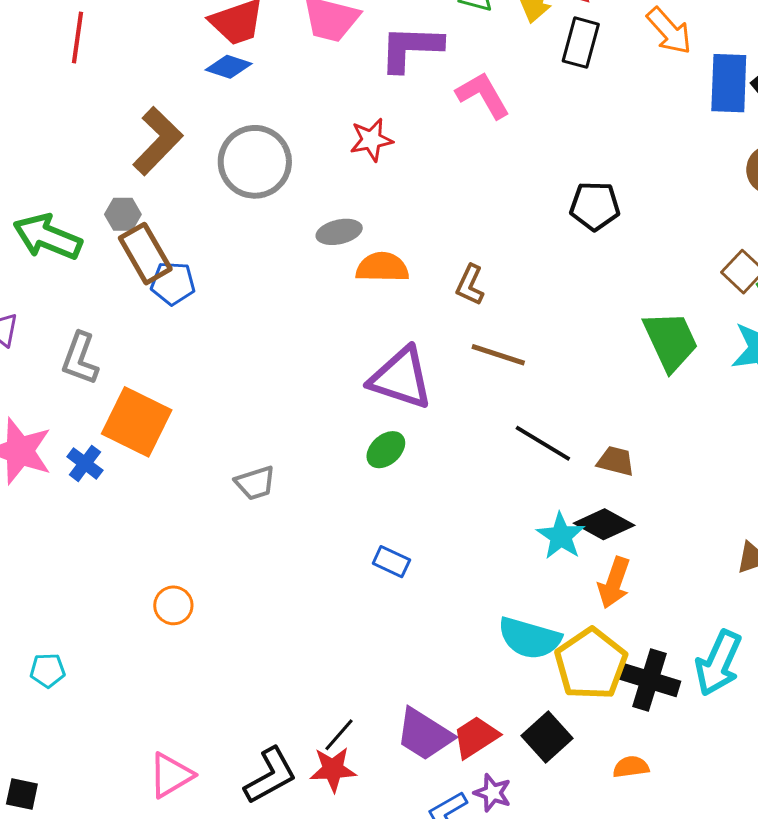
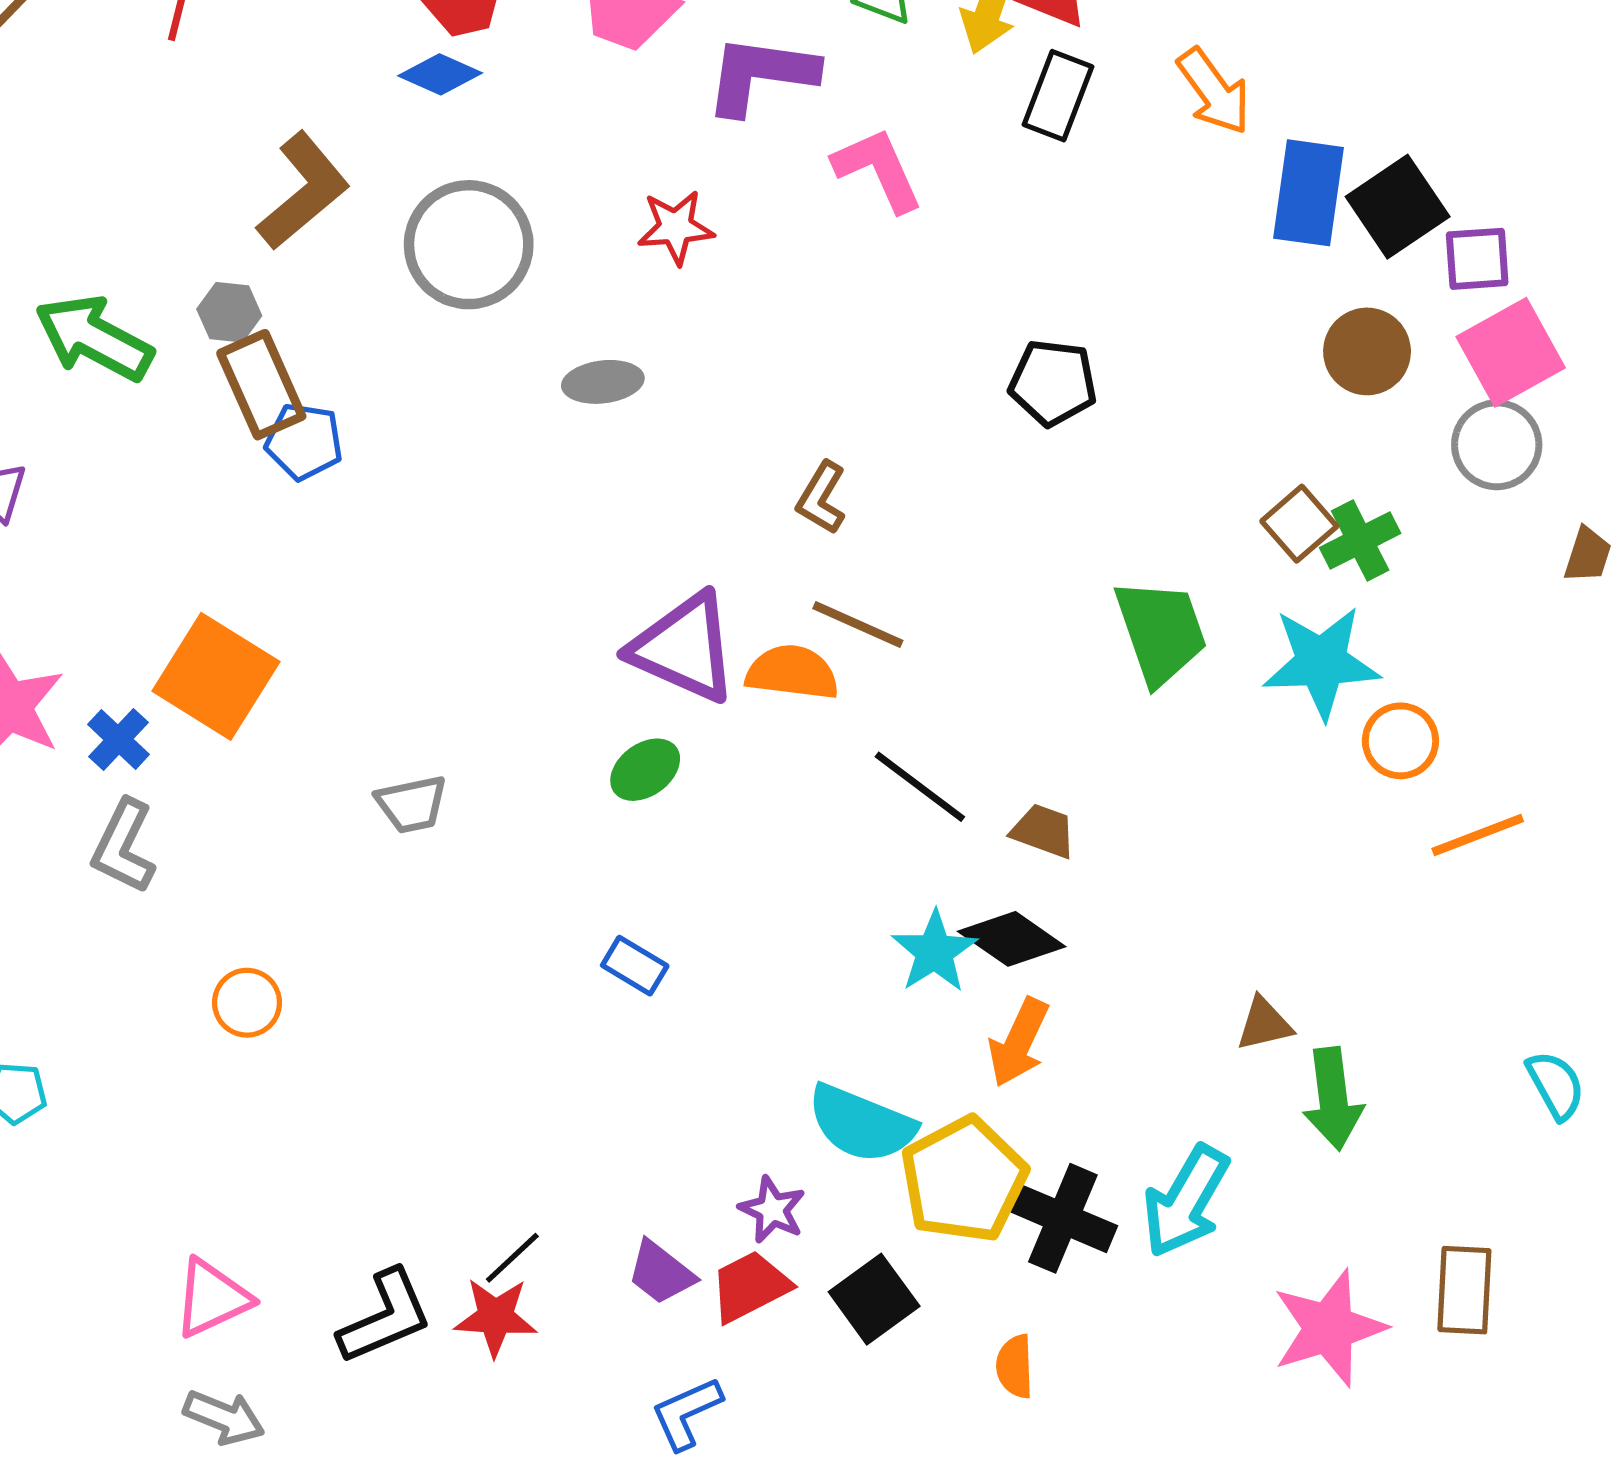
orange semicircle: (382, 267) -> (792, 672), moved
gray L-shape: (80, 358) -> (124, 846), moved
purple trapezoid: (424, 734) -> (661, 1273), size x0.7
orange semicircle: (631, 767) -> (1015, 1366), turned -90
purple star: (493, 793) -> (772, 1210), moved

